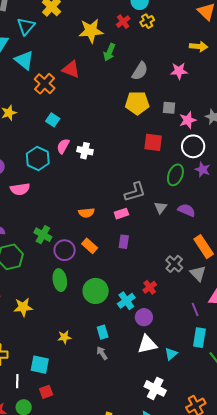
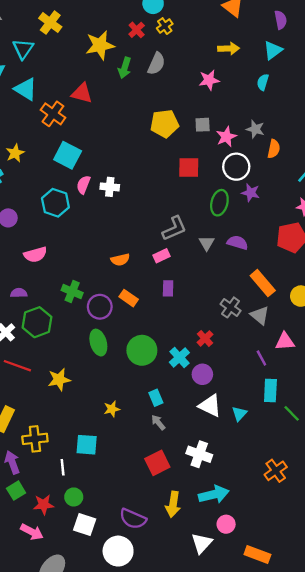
gray semicircle: (140, 71) -> (156, 64), moved
cyan square: (53, 120) -> (68, 155), size x1.6
pink semicircle: (20, 189) -> (35, 255), moved
white triangle: (147, 344) -> (210, 406), turned 45
white cross: (155, 388) -> (199, 454), moved
red square: (46, 392) -> (157, 463), moved, size x1.5

